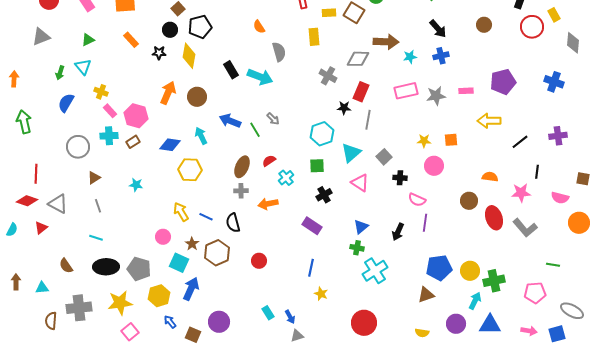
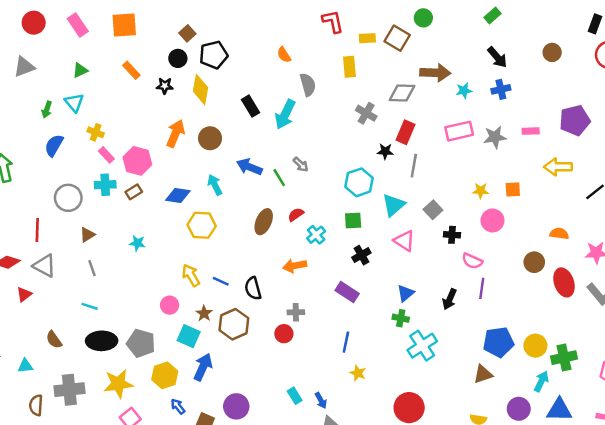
cyan arrow: (260, 77) -> (285, 114), turned 95
red line: (36, 174) -> (37, 230), moved
gray cross: (241, 191) -> (296, 312), moved

